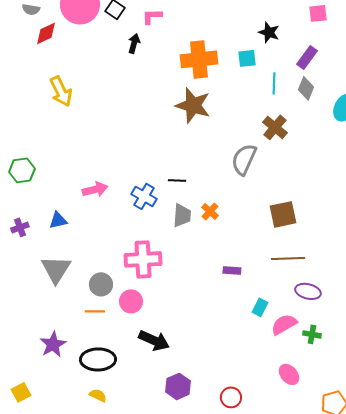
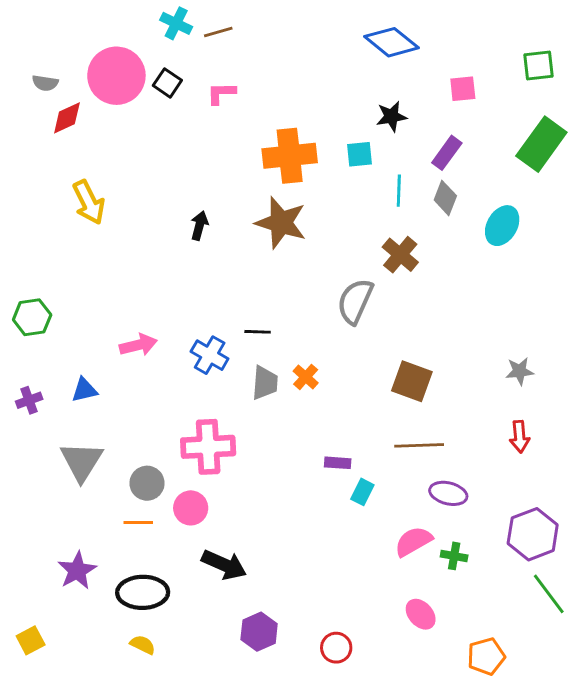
black star: (269, 32) -> (392, 116), turned -30
black arrow: (134, 43) -> (199, 226), moved
brown square: (283, 214) -> (412, 381), turned 32
cyan rectangle: (260, 307) -> (362, 492), moved

